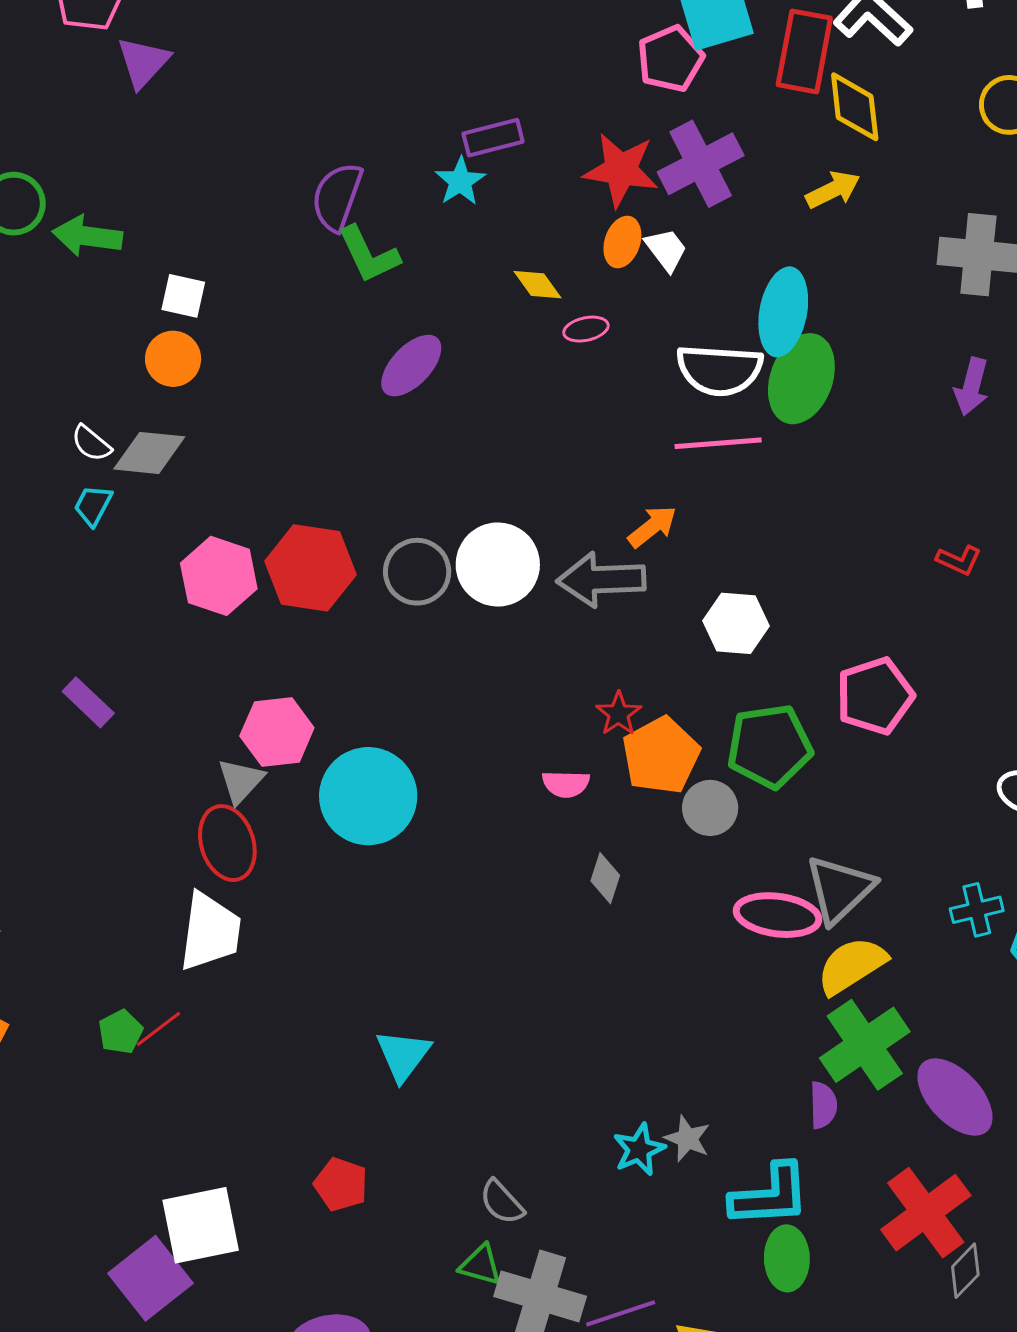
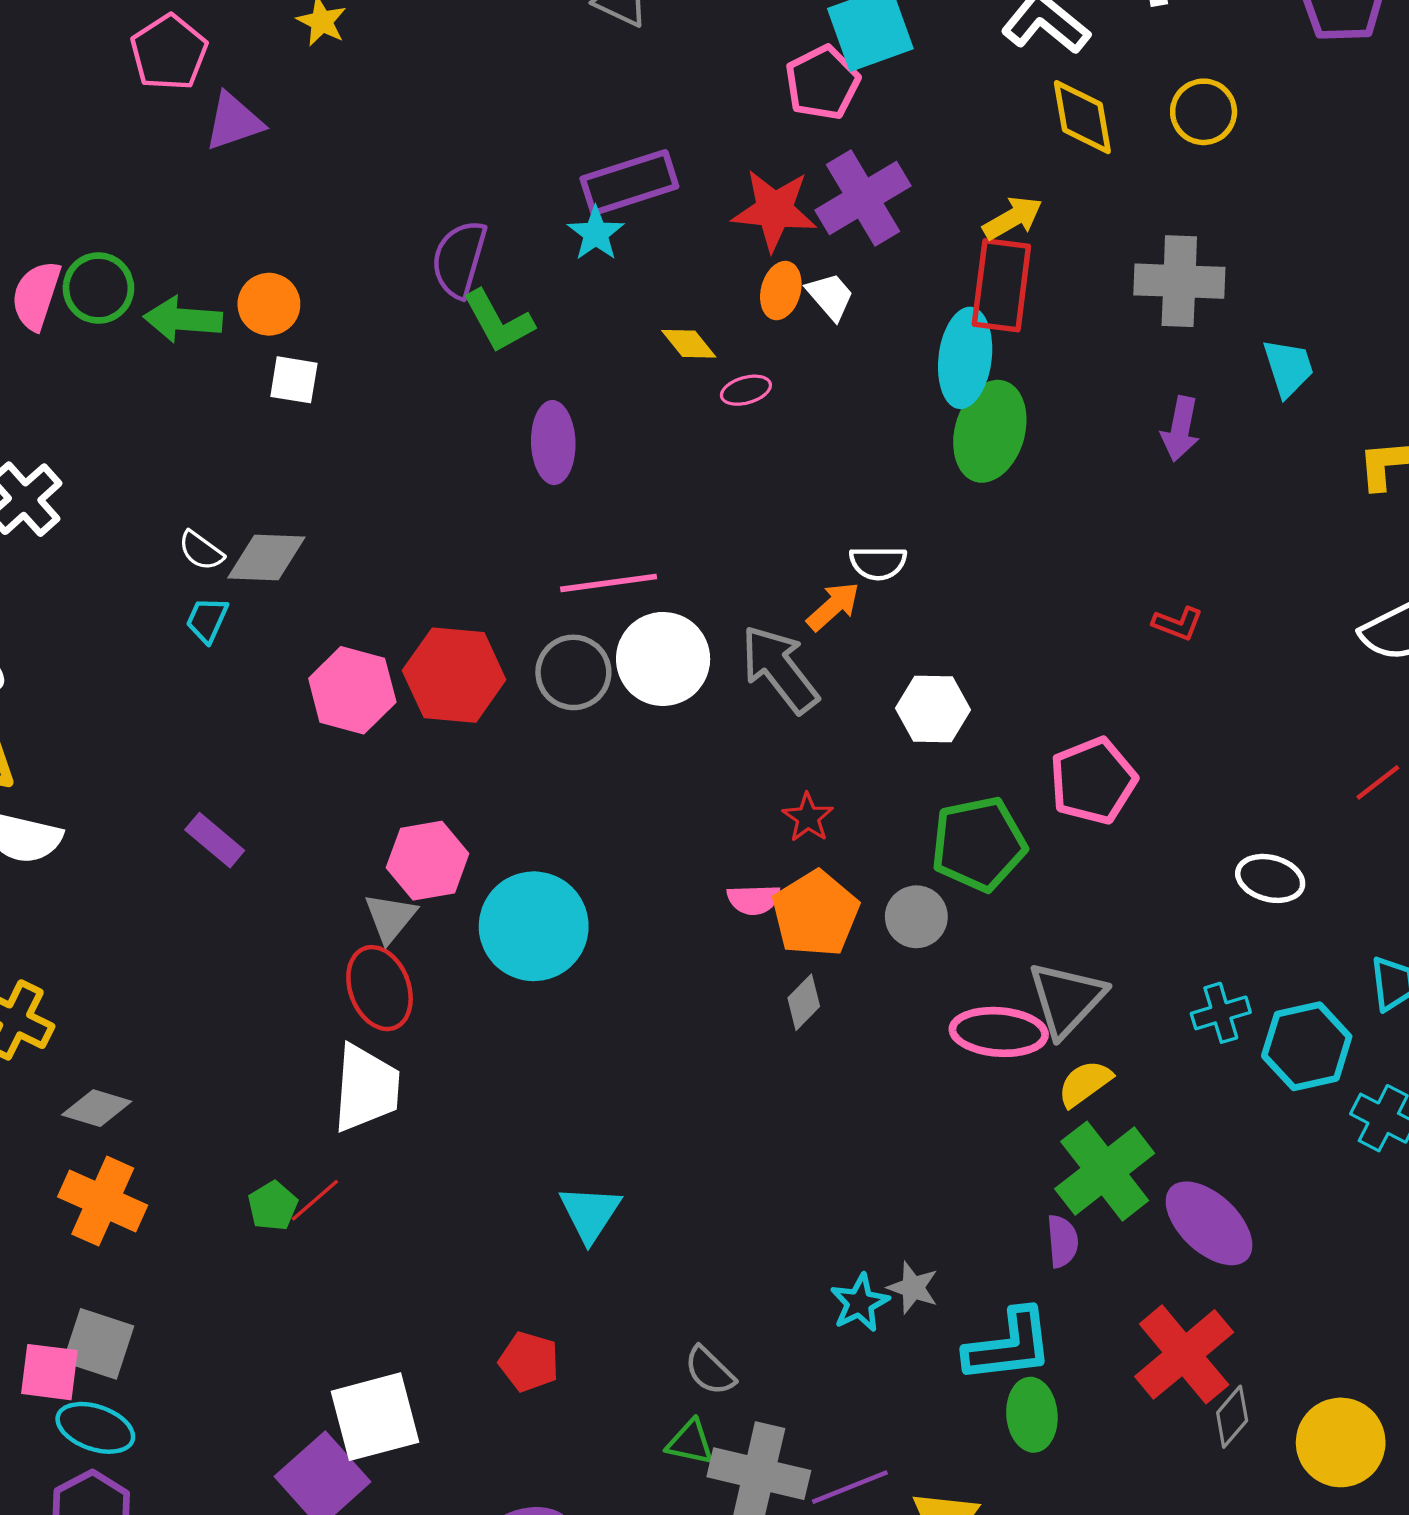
red rectangle: (804, 51) -> (1001, 285), moved
purple triangle: (143, 62) -> (234, 122), turned 32
yellow diamond: (855, 107) -> (1082, 117), moved
purple rectangle: (493, 138) -> (629, 183), size x1.4
orange circle: (173, 359) -> (269, 304), moved
purple ellipse: (411, 366) -> (553, 443), turned -42
white semicircle: (720, 370) -> (878, 563), moved, size x0.6
pink line: (718, 443) -> (609, 583), moved
gray arrow: (601, 580) -> (780, 669), turned 58
orange pentagon: (661, 756) -> (815, 914), moved
gray diamond: (605, 878) -> (804, 1002), turned 30
yellow semicircle: (852, 966) -> (1085, 1083), size x0.7

